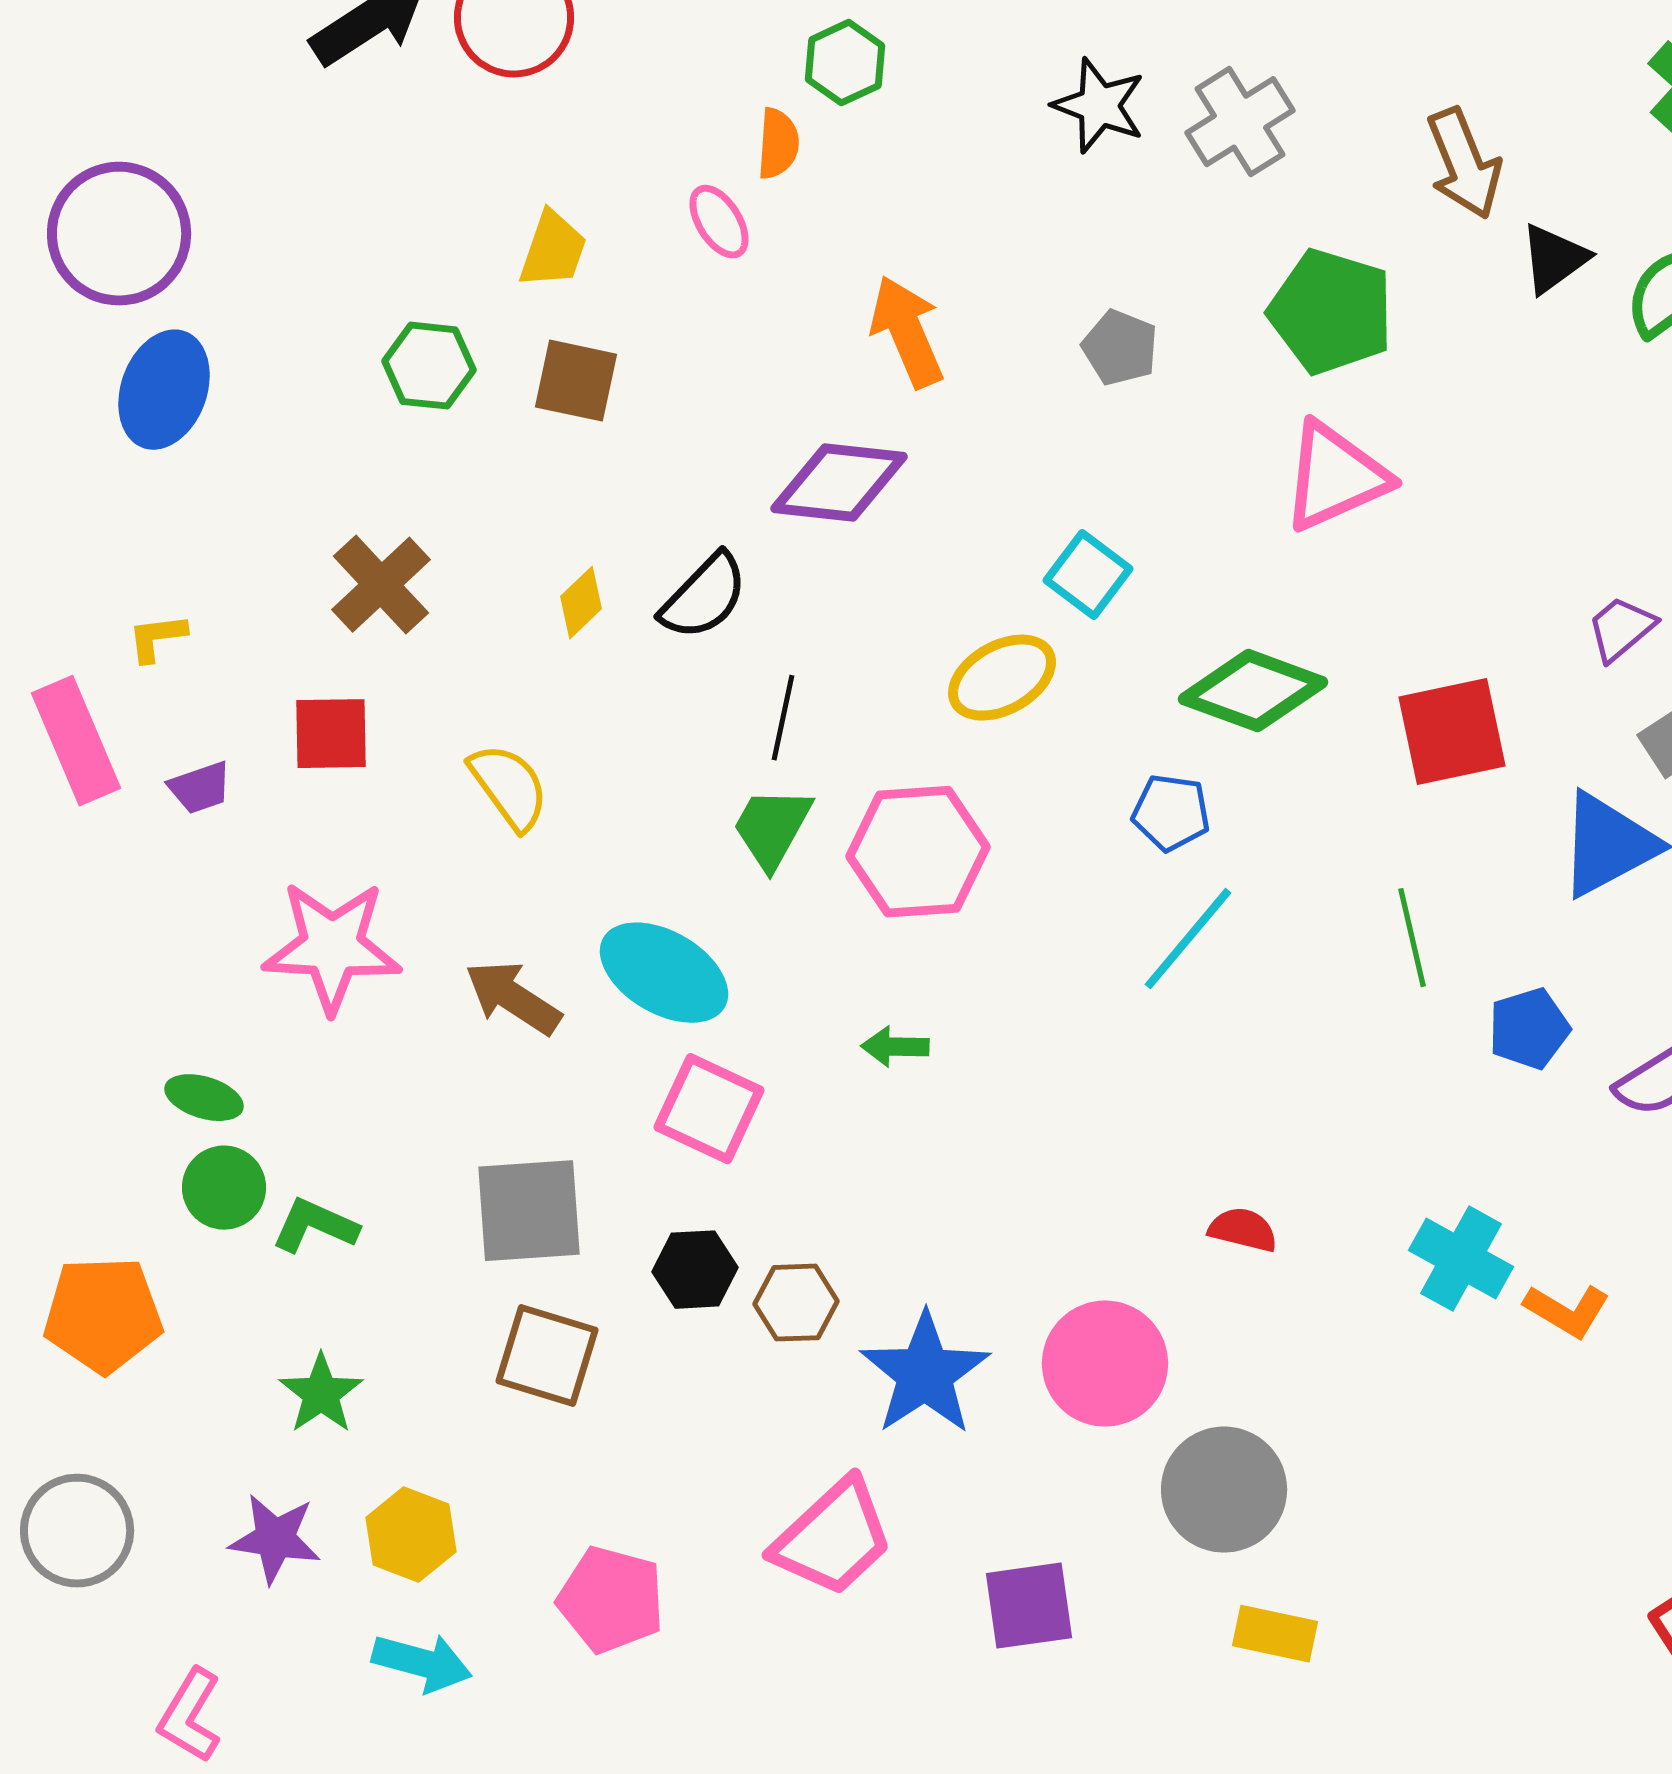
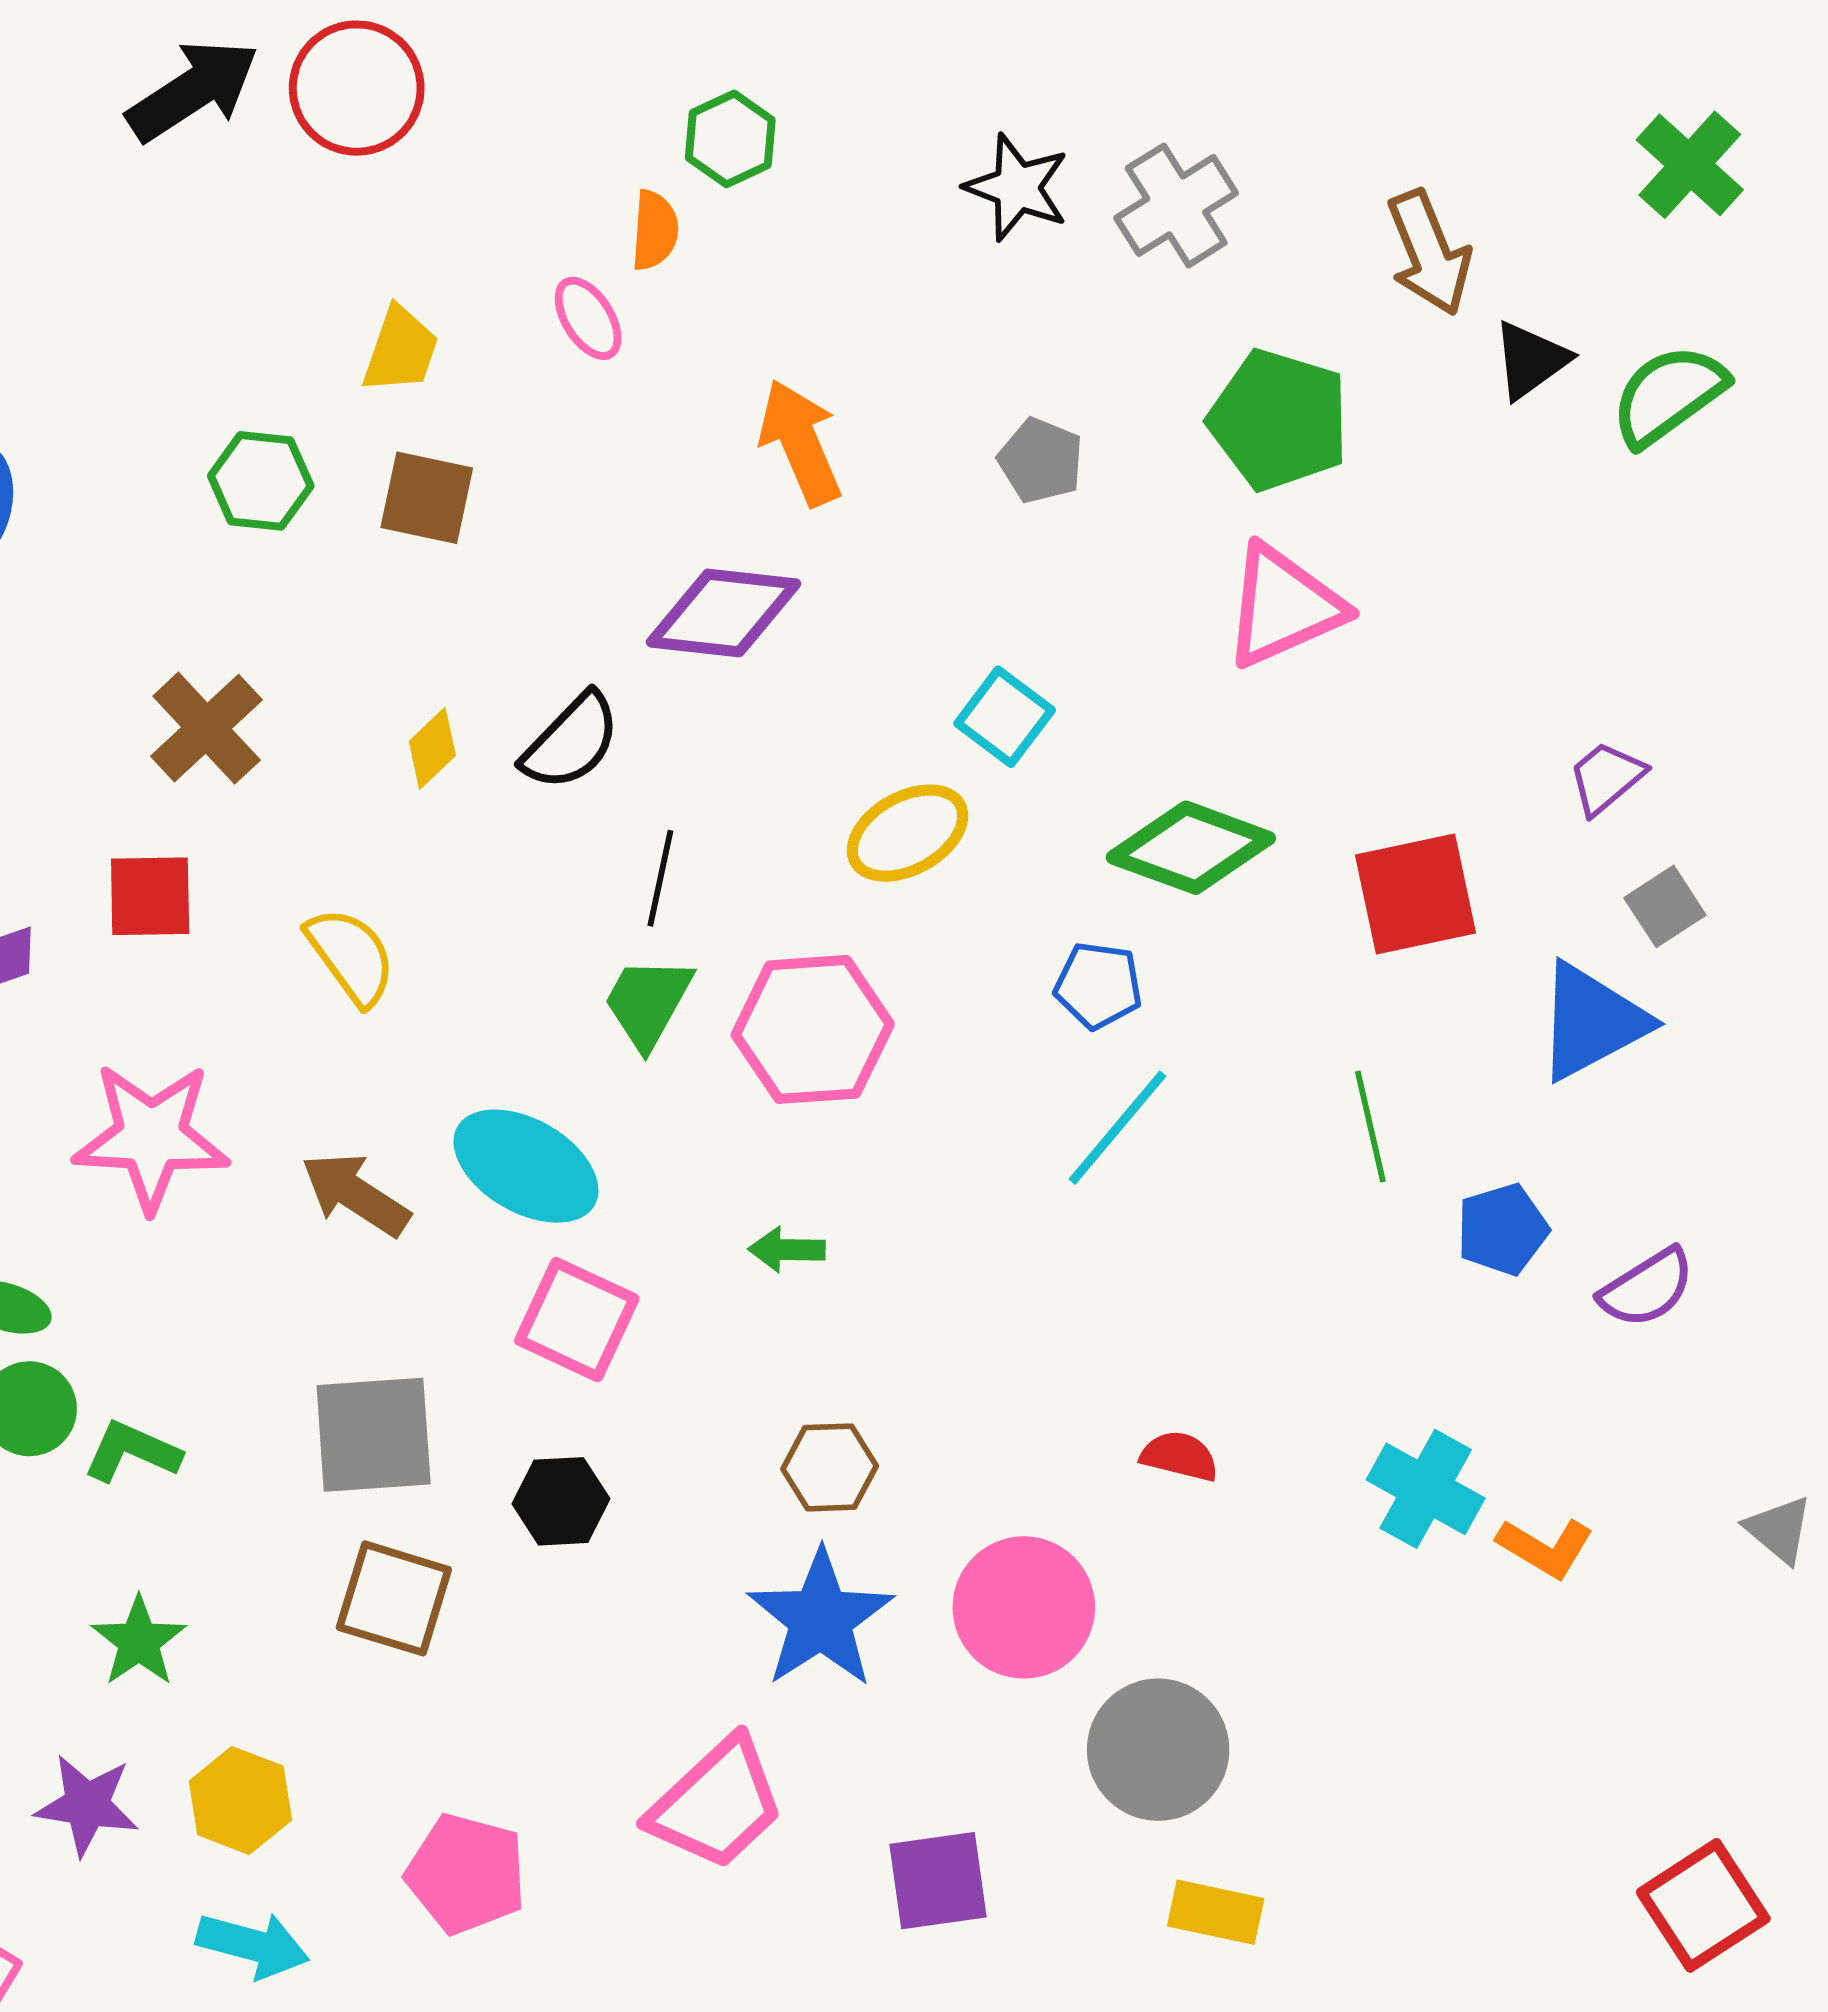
brown hexagon: (796, 1303) -> (830, 1467), moved

